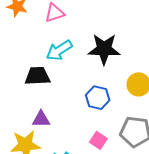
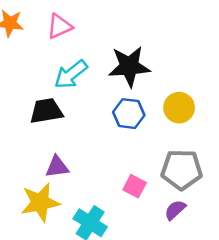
blue hexagon: (98, 98) -> (129, 114), moved

